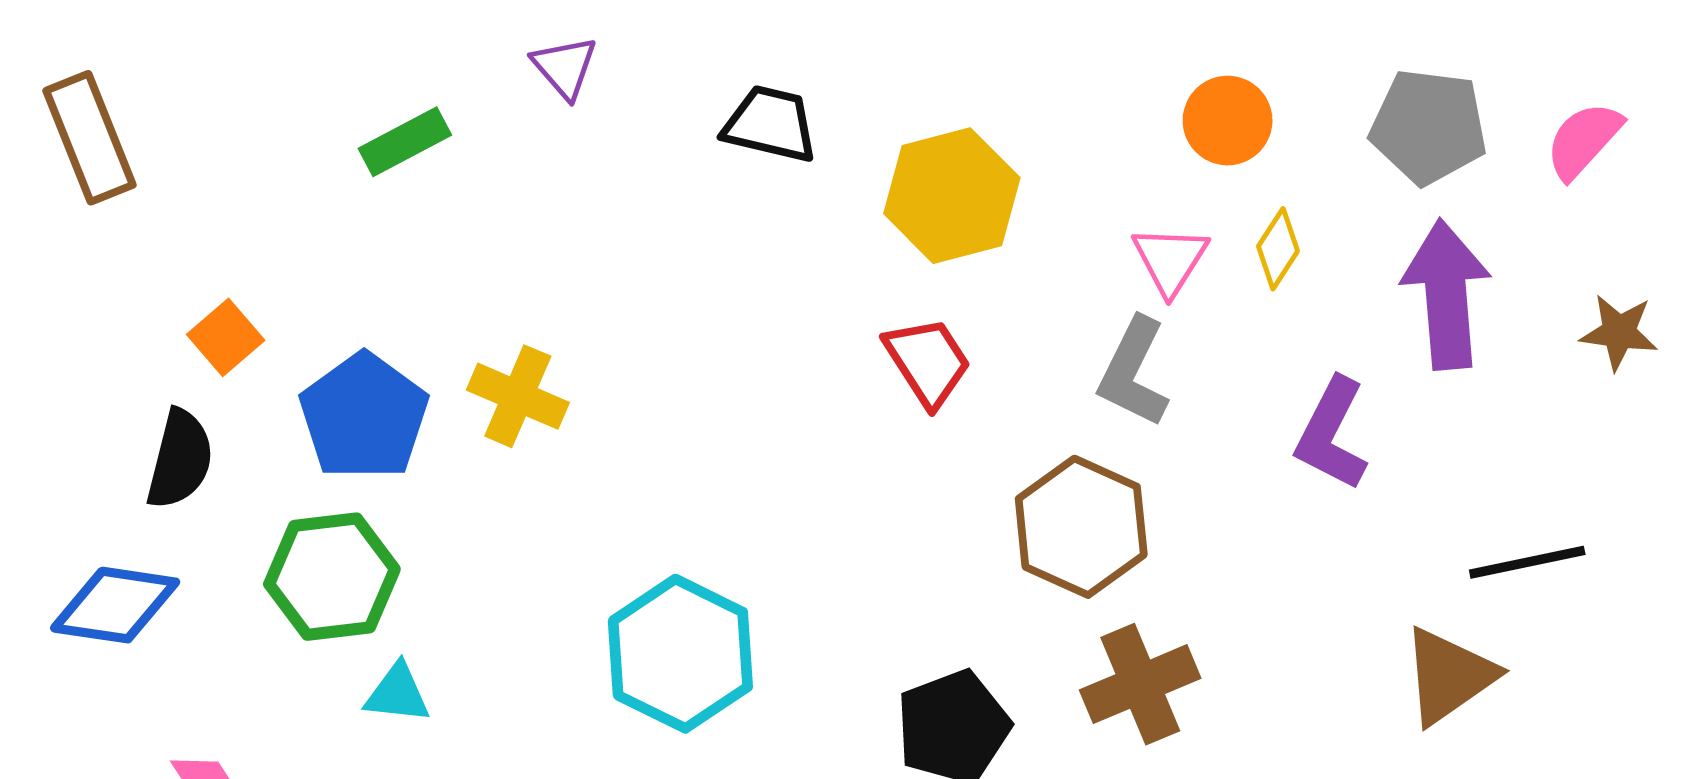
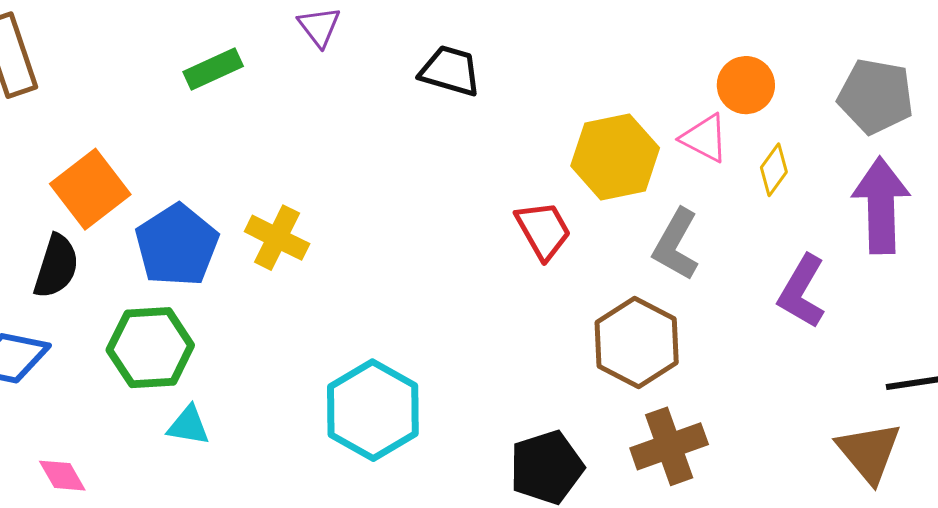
yellow hexagon: (952, 196) -> (615, 157), moved
pink triangle: (1170, 260) -> (705, 138), moved, turned -38
orange square: (226, 337) -> (90, 189), size x1.6
brown triangle: (1449, 676) -> (869, 452), turned -38

